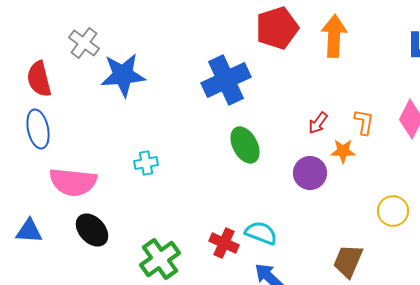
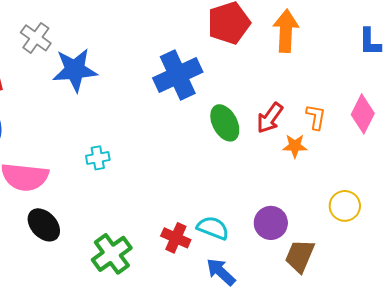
red arrow: (318, 123) -> (270, 118), size x1.4
green ellipse: (245, 145) -> (225, 123), moved
purple circle: (310, 173) -> (271, 223), moved

